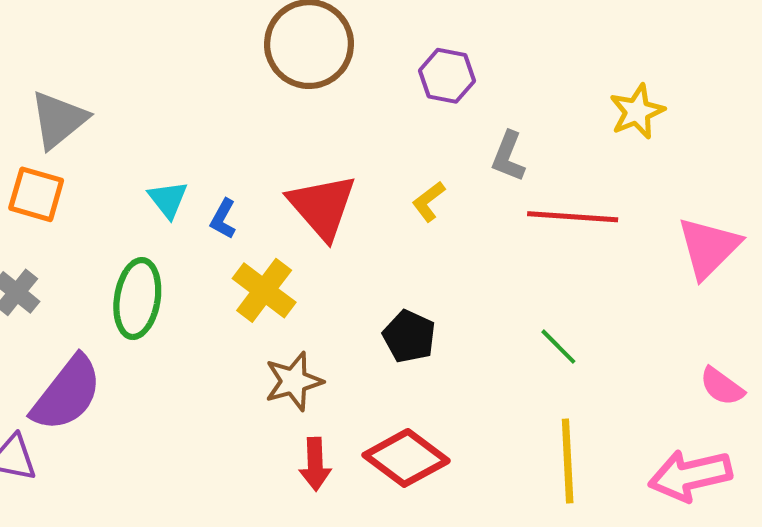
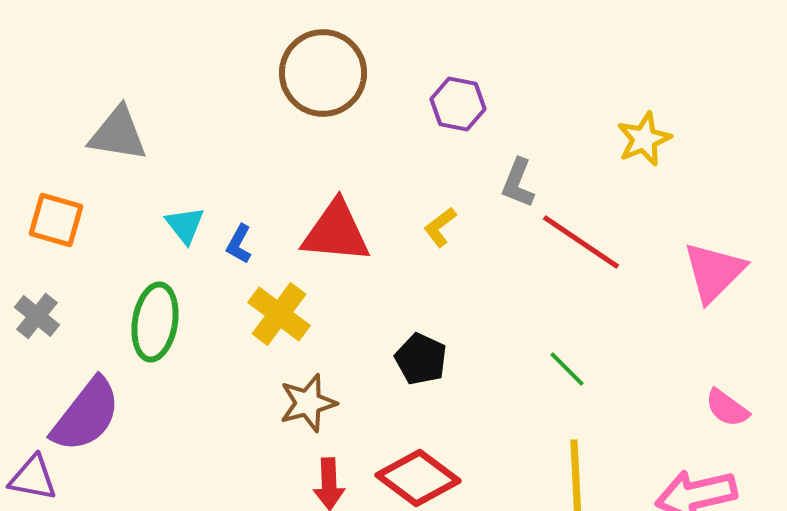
gray triangle: (59, 120) -> (118, 134), moved, turned 48
red triangle: (322, 207) -> (336, 232), turned -44
red line: (573, 217) -> (581, 242), turned 30

